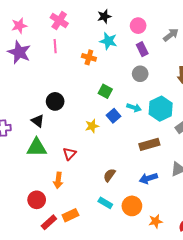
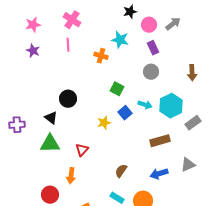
black star: (104, 16) -> (130, 12), moved
gray arrow: (171, 35) -> (173, 24), moved
purple star: (19, 52) -> (33, 51), size x0.6

